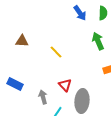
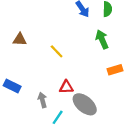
red triangle: (65, 85) -> (66, 87), turned -48
gray ellipse: (82, 101) -> (85, 104), turned -55

